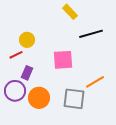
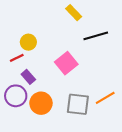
pink square: (63, 60) -> (66, 63), turned -35
purple rectangle: (27, 73) -> (28, 77), turned -64
orange line: (95, 82) -> (105, 98), moved

